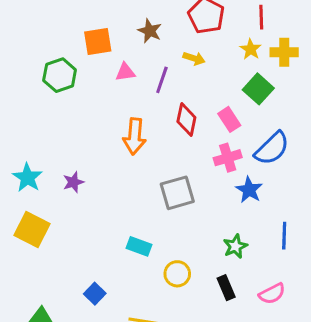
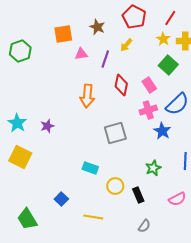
red line: (261, 17) -> (170, 18), turned 35
yellow arrow: (194, 58) -> (126, 45), turned 112
green hexagon: (60, 75) -> (20, 51), moved
black rectangle: (226, 288) -> (138, 195), moved

